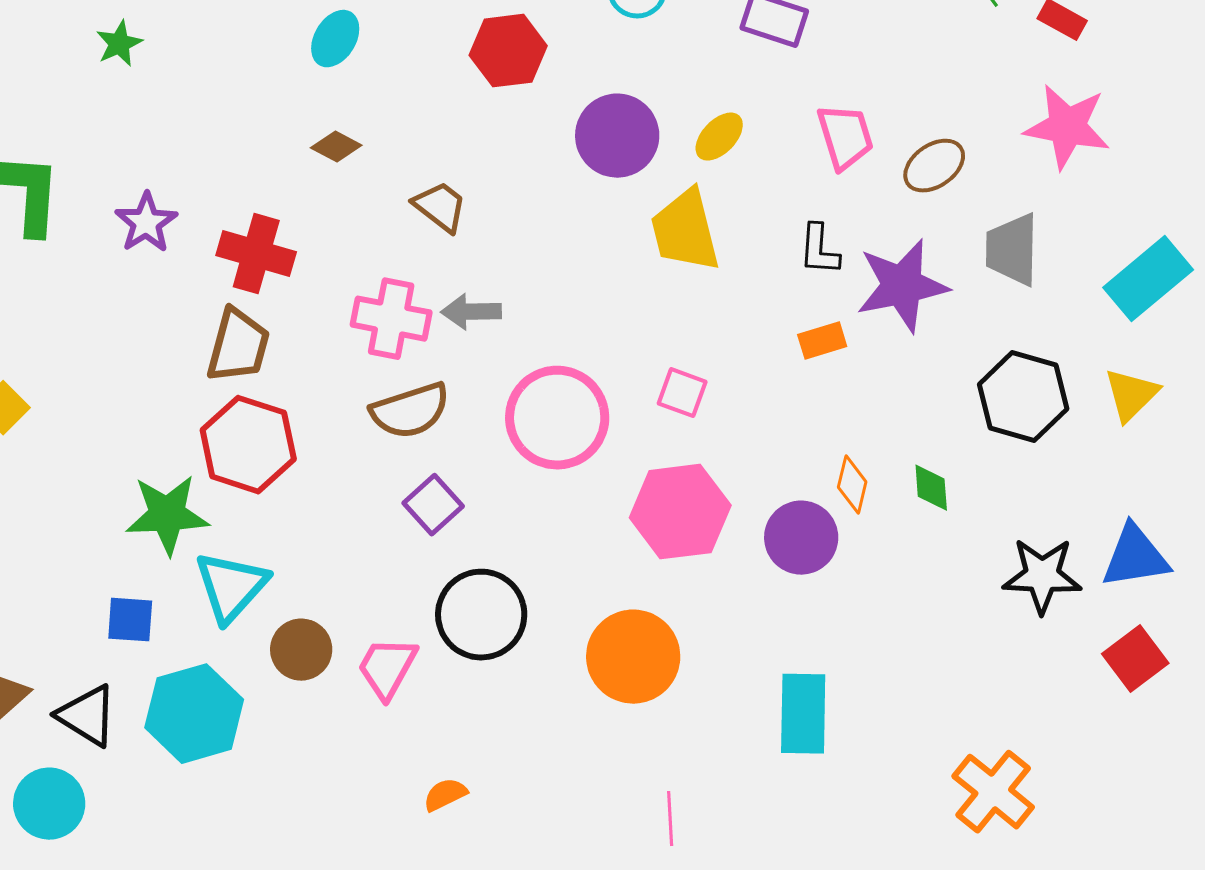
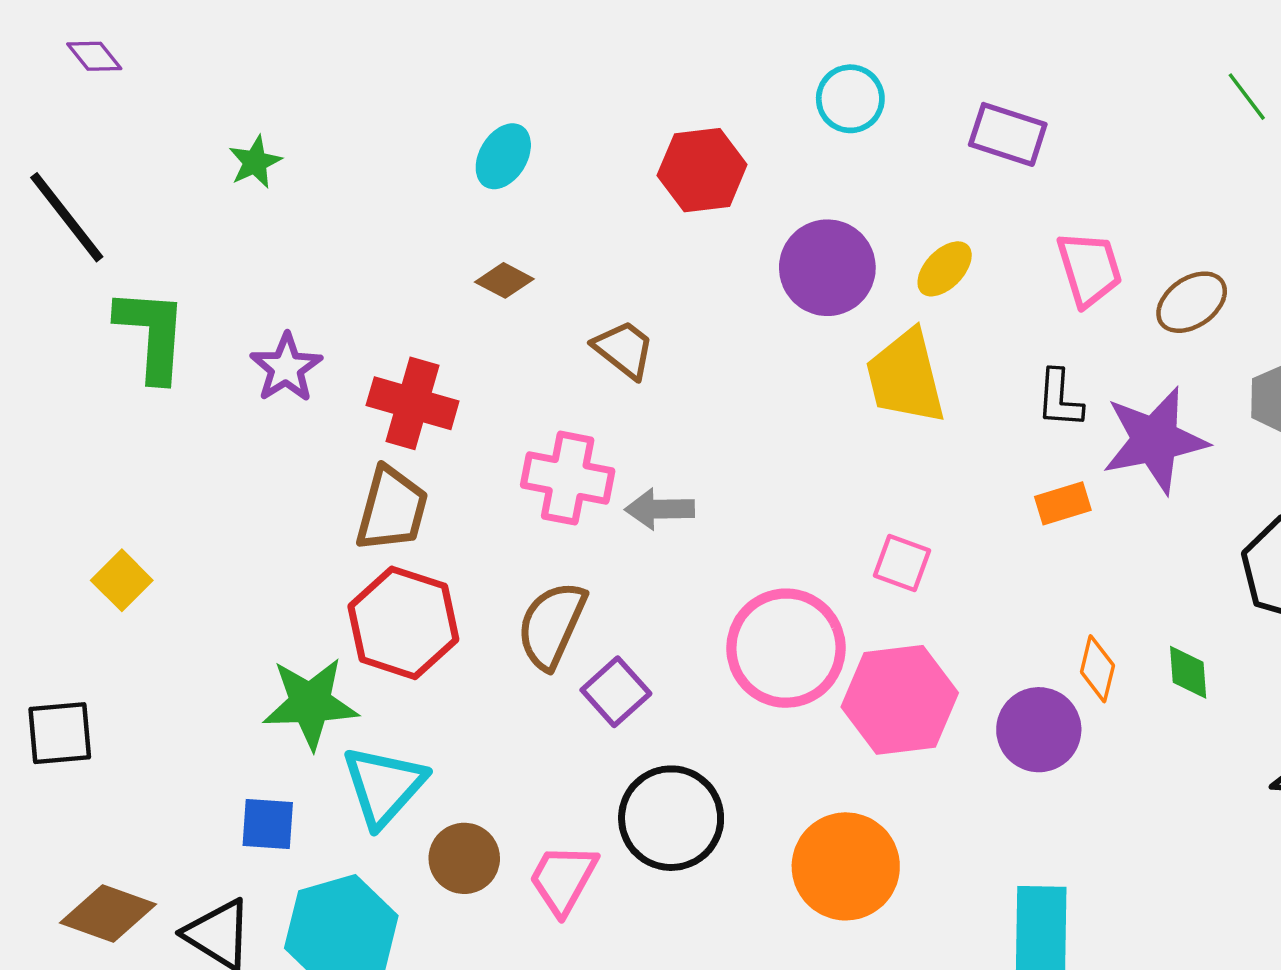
gray arrow: (471, 312) -> (660, 509), moved
brown semicircle: (410, 411) -> (552, 625), moved, turned 132
pink circle: (557, 418) -> (786, 648), moved

